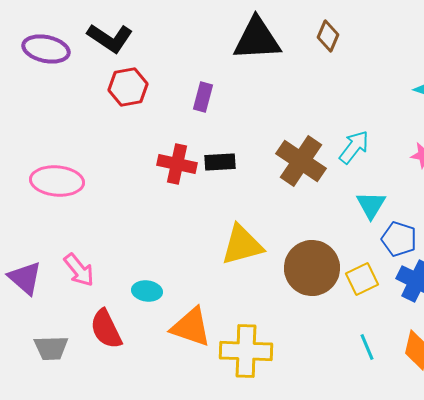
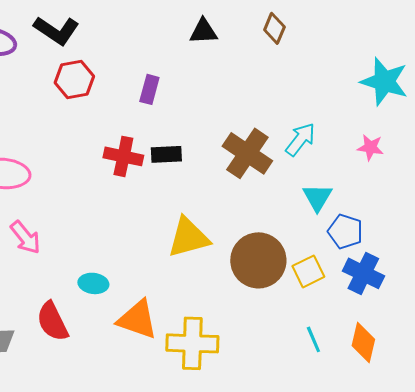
black triangle: (257, 39) -> (203, 31), size x0.6
pink arrow: (79, 270) -> (25, 237), moved

